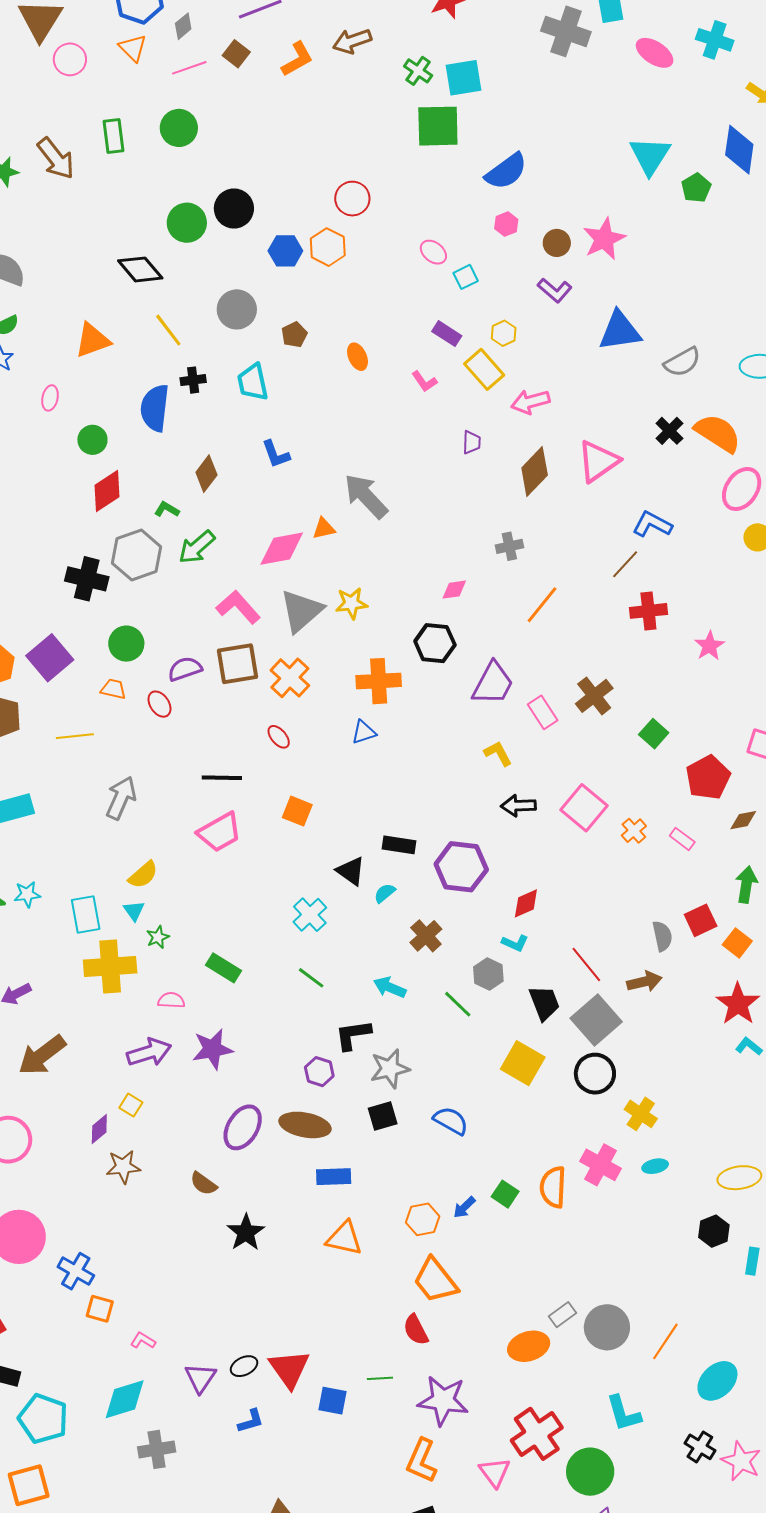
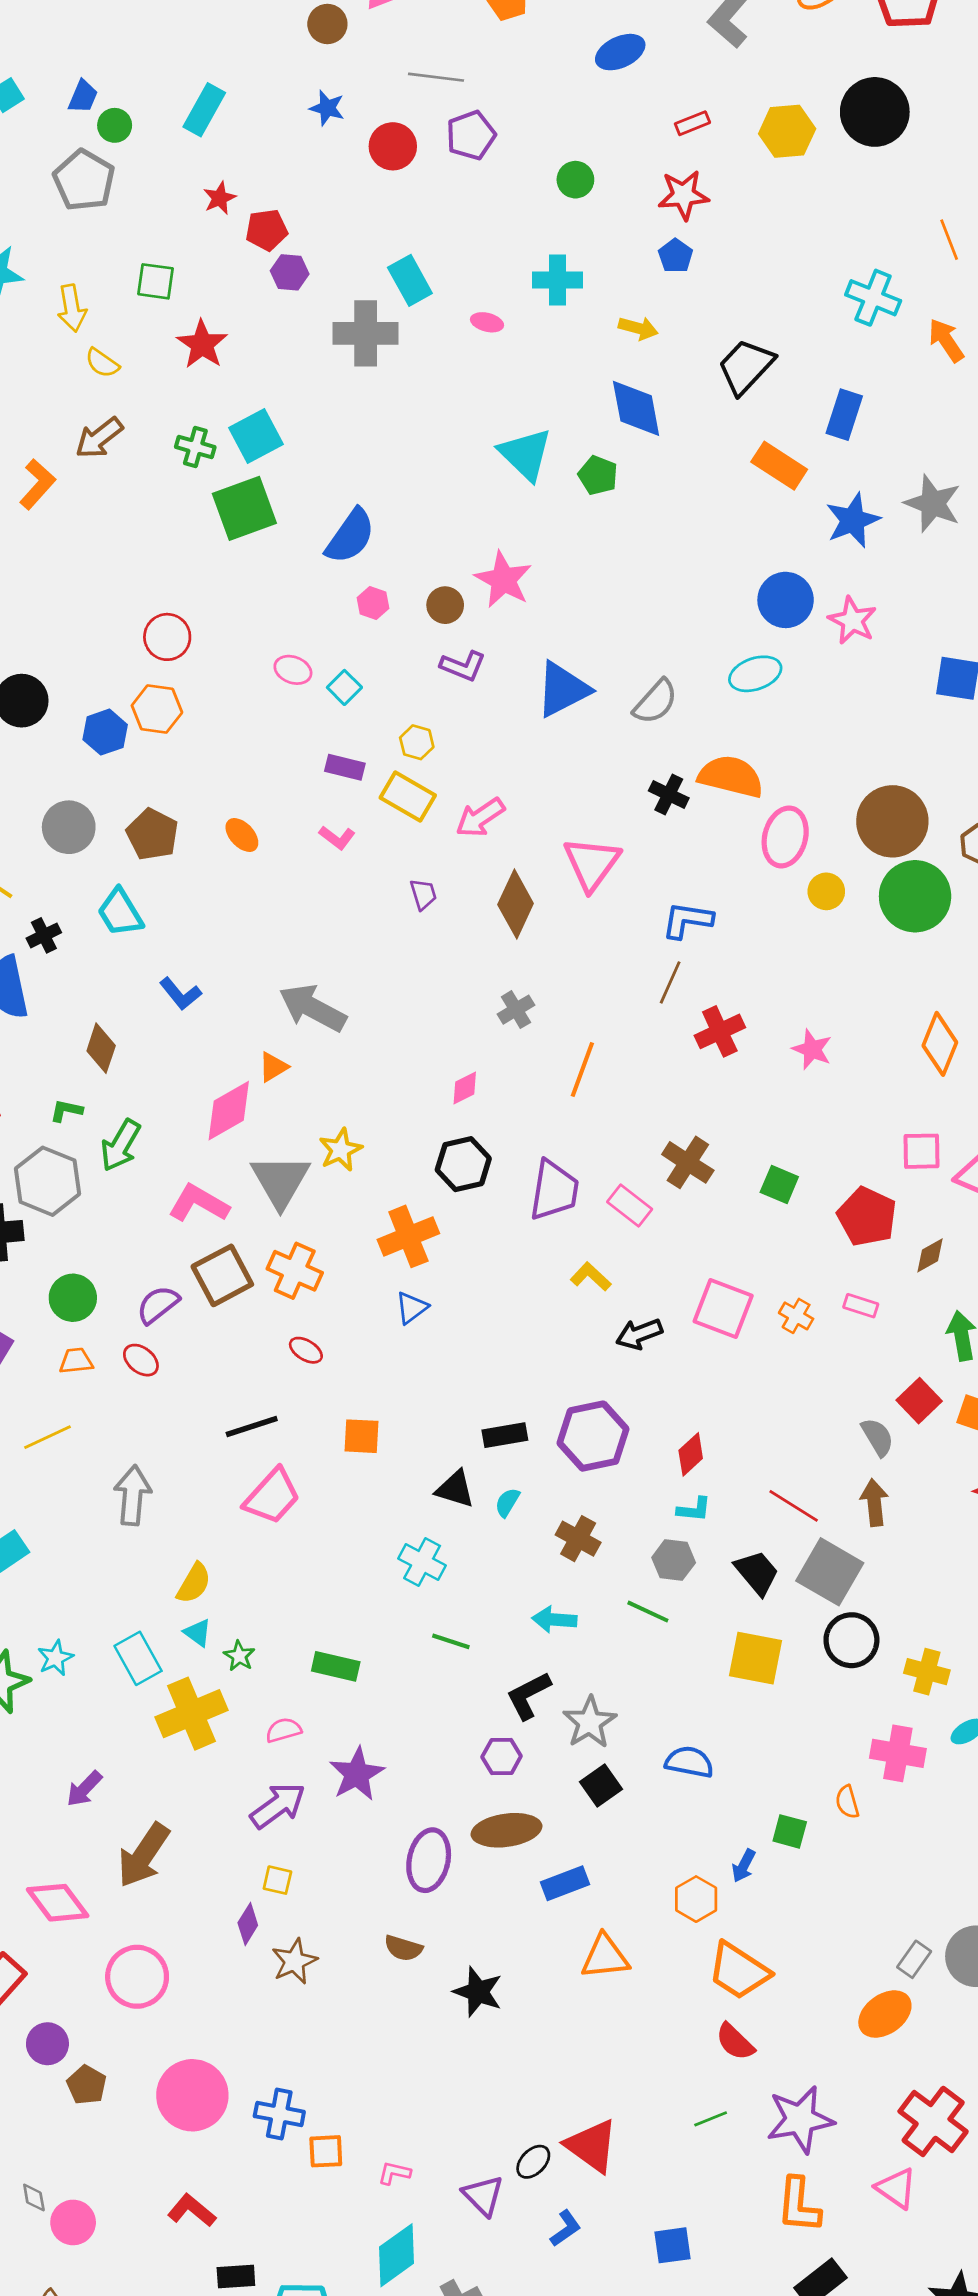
pink ellipse: (655, 53) -> (487, 322), size x0.6
brown pentagon: (294, 335) -> (152, 834), size x1.5
brown arrow: (644, 982) -> (874, 1503), turned -64
orange semicircle: (553, 1187) -> (847, 1802), size x0.6
blue square: (332, 1401) -> (672, 2245), moved

